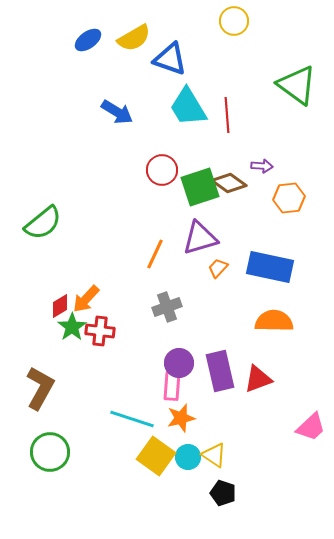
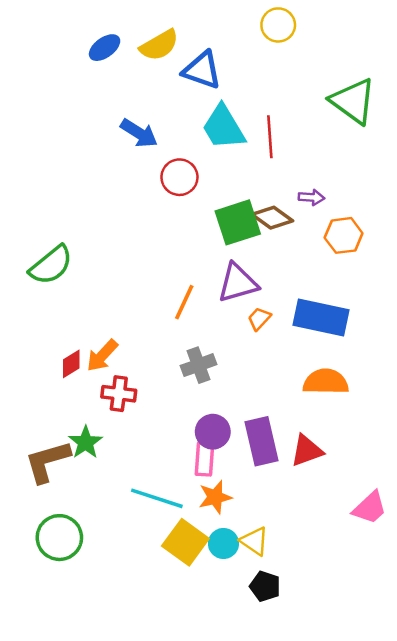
red circle: (162, 170) -> (179, 177), moved
green star: (72, 327) -> (86, 442), moved
brown L-shape: (40, 388) -> (47, 461), turned -135

